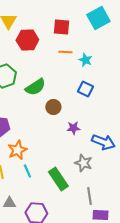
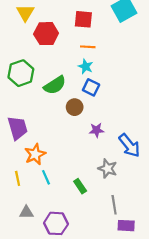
cyan star: (85, 60) -> (86, 67), moved
blue square: (85, 89) -> (91, 87), moved
blue arrow: (103, 142) -> (129, 145), turned 30
green rectangle: (58, 179) -> (80, 186), size x0.6

